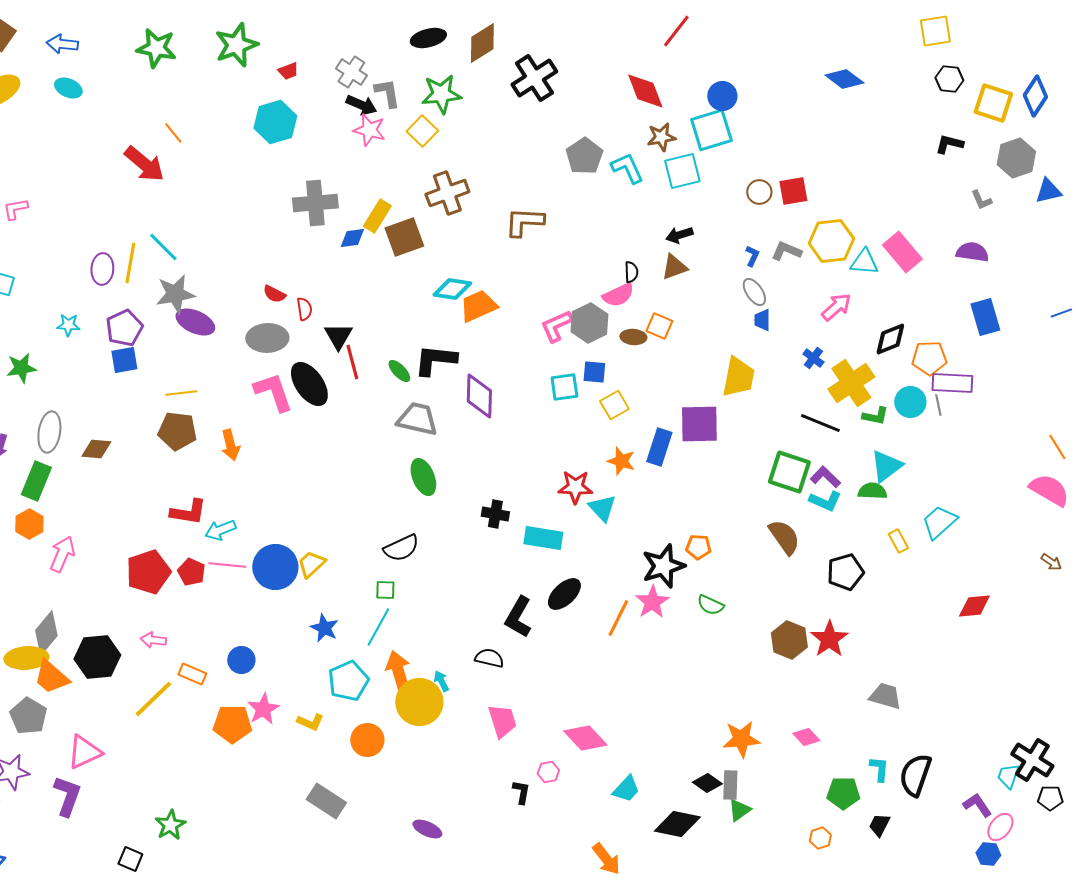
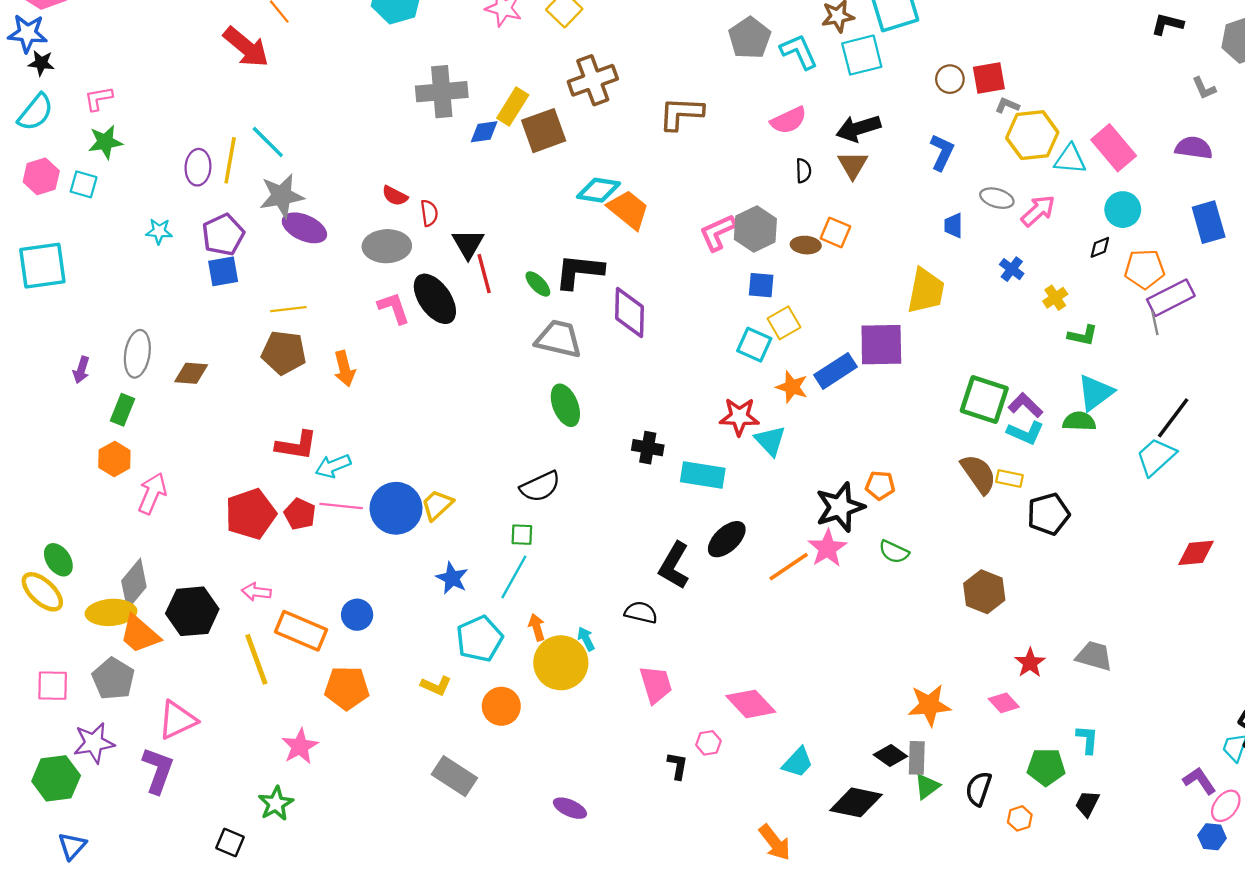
black arrow: (679, 235) -> (858, 128), size x1.4
gray L-shape: (786, 251) -> (1007, 105), moved, size x0.7
blue L-shape: (752, 256) -> (942, 152), size x1.5
brown triangle: (674, 267) -> (853, 165), turned -40
gray ellipse: (754, 292) -> (997, 198), moved, turned -40
pink semicircle: (618, 295) -> (789, 120), moved
orange trapezoid: (478, 306) -> (628, 210), turned 63
black diamond: (890, 339) -> (1100, 247), size x0.6
green star: (21, 368) -> (105, 142), moved
yellow cross: (851, 383) -> (1055, 298), size x0.5
purple rectangle: (952, 383) -> (1171, 298), turned -30
cyan square: (564, 387) -> (754, 345), moved, turned 32
pink L-shape: (273, 392) -> (394, 308), size x0.7
cyan circle: (910, 402) -> (1123, 210), moved
black line: (820, 423) -> (1173, 418), moved, turned -75
blue rectangle: (659, 447) -> (835, 371), turned 39
green rectangle: (36, 481) -> (122, 410), size x0.7
yellow rectangle: (898, 541) -> (1009, 479), moved, turned -50
orange line: (618, 618) -> (789, 567), turned 30
red star: (829, 639) -> (1030, 663), moved, size x0.7
orange arrow: (398, 671) -> (537, 627), size x0.6
orange rectangle: (192, 674) -> (301, 631), size x1.6
yellow line: (153, 699) -> (256, 659), turned -66
pink star: (263, 709) -> (300, 746), moved
black semicircle: (915, 775) -> (979, 789), moved, size x0.7

